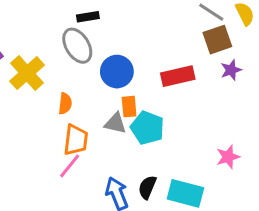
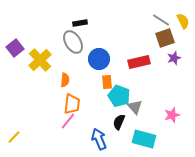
gray triangle: (115, 123) -> (135, 107), moved, turned 35
black semicircle: (147, 187) -> (119, 122), moved

